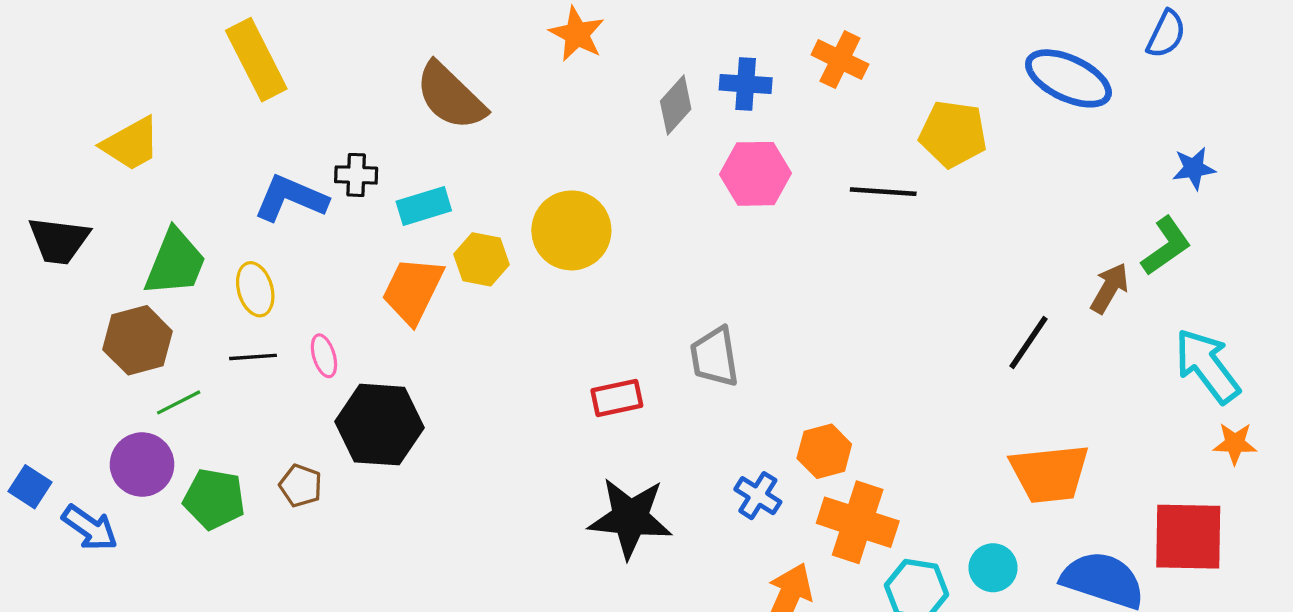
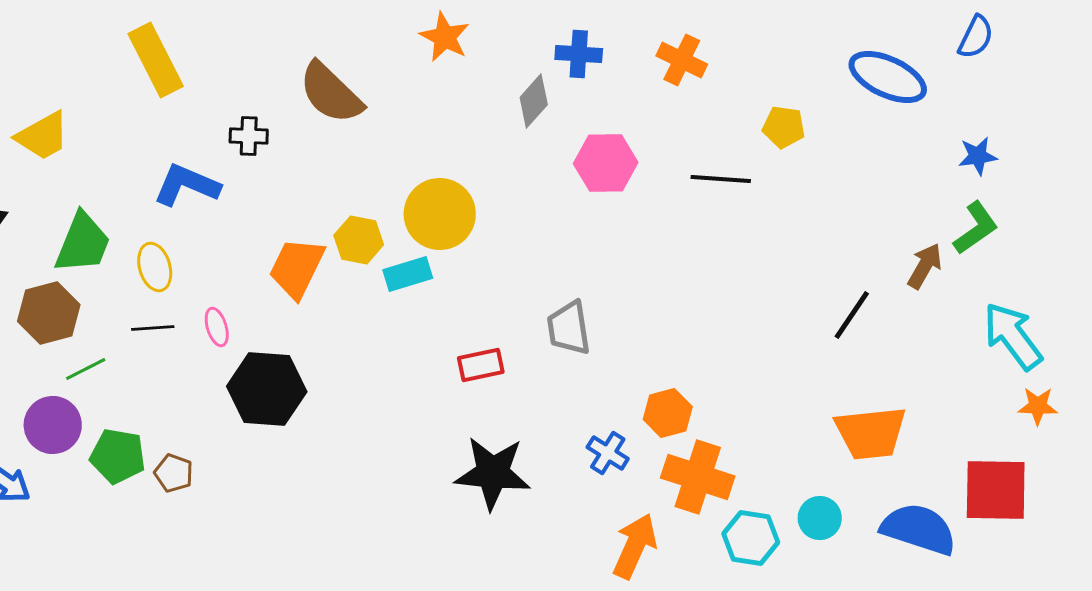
blue cross: (746, 84) -> (579, 54), moved
yellow pentagon: (953, 134) -> (784, 127), size x0.7
blue star: (1194, 168) -> (978, 156), moved
black cross: (356, 175) -> (249, 136), moved
cyan rectangle: (424, 206) -> (408, 274), moved
brown pentagon: (301, 486) -> (174, 473), moved

